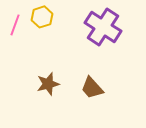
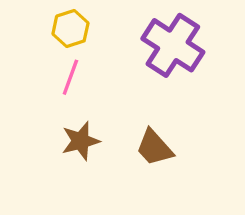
pink line: (15, 25) -> (70, 77), moved

